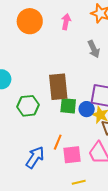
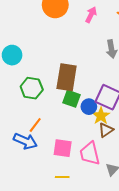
orange line: (58, 142) -> (35, 125), moved
blue arrow: (35, 157) -> (25, 141), turned 65

